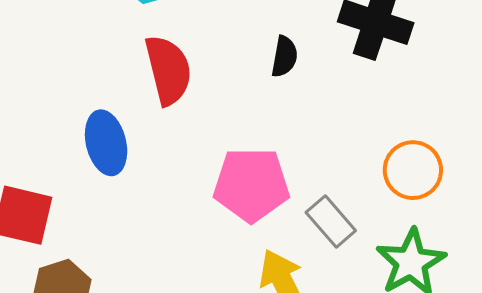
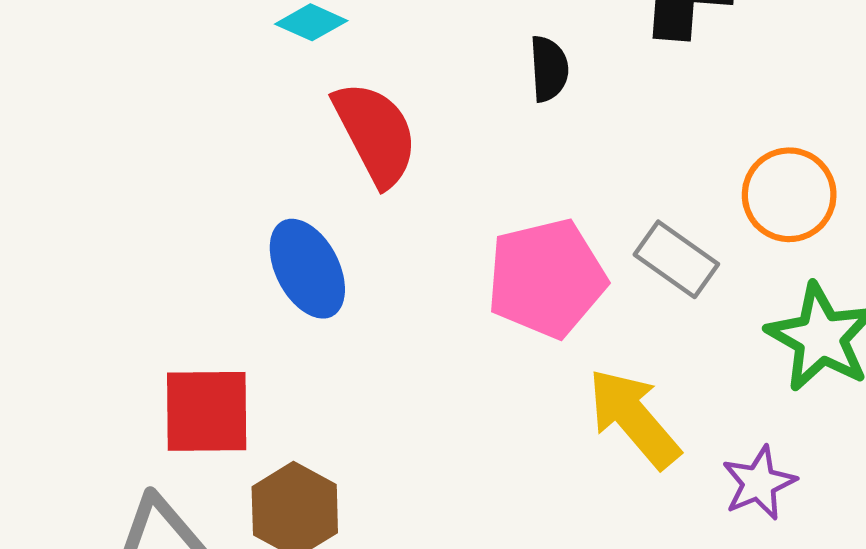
gray rectangle: (331, 222) -> (676, 259), moved

